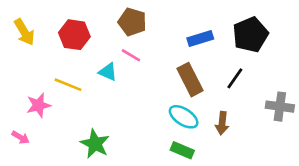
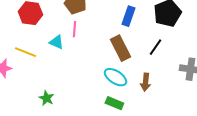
blue rectangle: (200, 39) -> (128, 16), turned -54
pink line: (131, 55) -> (74, 29), turned 63
green star: (95, 144) -> (46, 98), size x0.7

